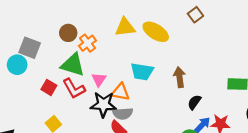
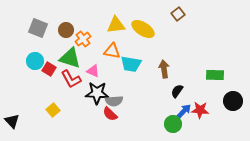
gray square: (30, 48) -> (38, 28), moved
cyan circle: (17, 65) -> (35, 61), moved
pink triangle: (99, 79) -> (93, 71), turned -40
red square: (49, 87) -> (49, 69), moved
orange triangle: (120, 92) -> (112, 51), moved

